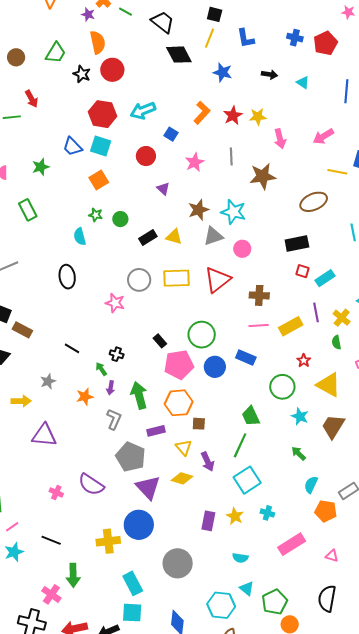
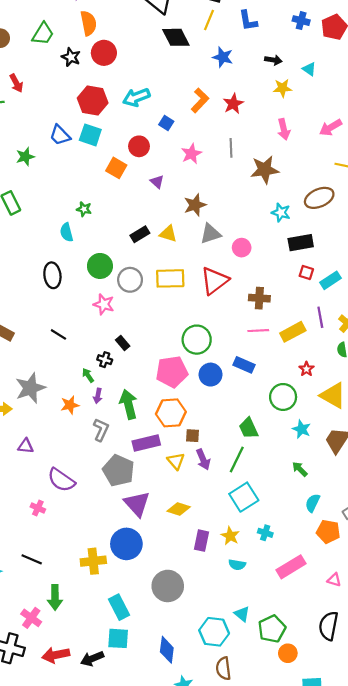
yellow star: (258, 117) -> (282, 88), moved
orange square: (99, 180) -> (116, 168), moved, turned -30
cyan star: (233, 212) -> (281, 212), moved, size x0.7
green circle: (120, 219) -> (100, 266), moved, size x1.5
black rectangle: (160, 341) -> (123, 343), moved
black line: (72, 348) -> (58, 334), moved
gray star: (48, 381) -> (30, 388), size x1.8
purple rectangle: (156, 431) -> (146, 443), size x1.4
purple triangle: (44, 435) -> (26, 446), size x0.6
purple arrow: (208, 462) -> (203, 459), moved
yellow diamond: (182, 478) -> (179, 509), moved
purple semicircle: (91, 484) -> (61, 480), moved
cyan semicircle: (240, 558) -> (237, 565), moved

